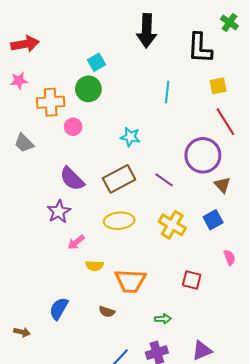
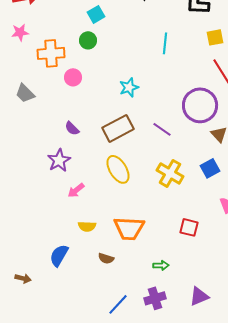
green circle: (88, 89) -> (88, 40), size x0.7
cyan star: (130, 137) -> (129, 87), turned -30
purple semicircle: (72, 179) -> (72, 128), size x0.6
yellow ellipse: (119, 221) -> (118, 169), turned 64
yellow semicircle: (95, 266) -> (87, 226), moved

